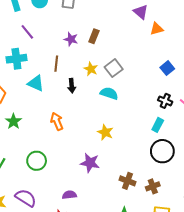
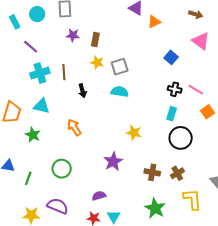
purple star: (71, 39) -> (73, 35), moved
cyan cross: (16, 59) -> (40, 73), moved
gray square: (114, 68) -> (120, 67), turned 30
yellow star: (91, 69) -> (97, 62), moved
cyan triangle: (36, 83) -> (42, 106), moved
yellow star: (105, 132) -> (134, 133), moved
purple star: (90, 163) -> (113, 161), turned -30

